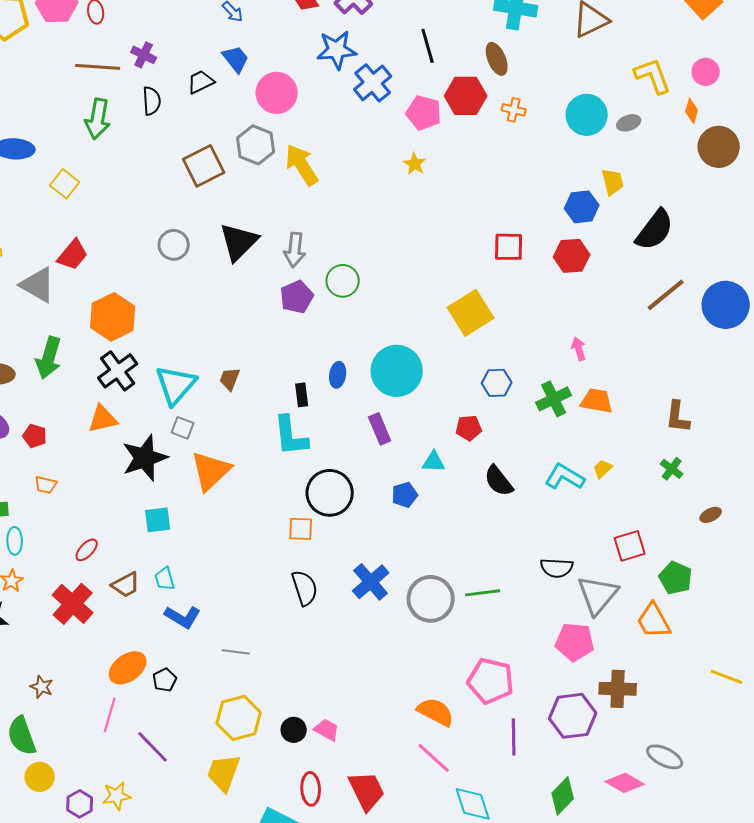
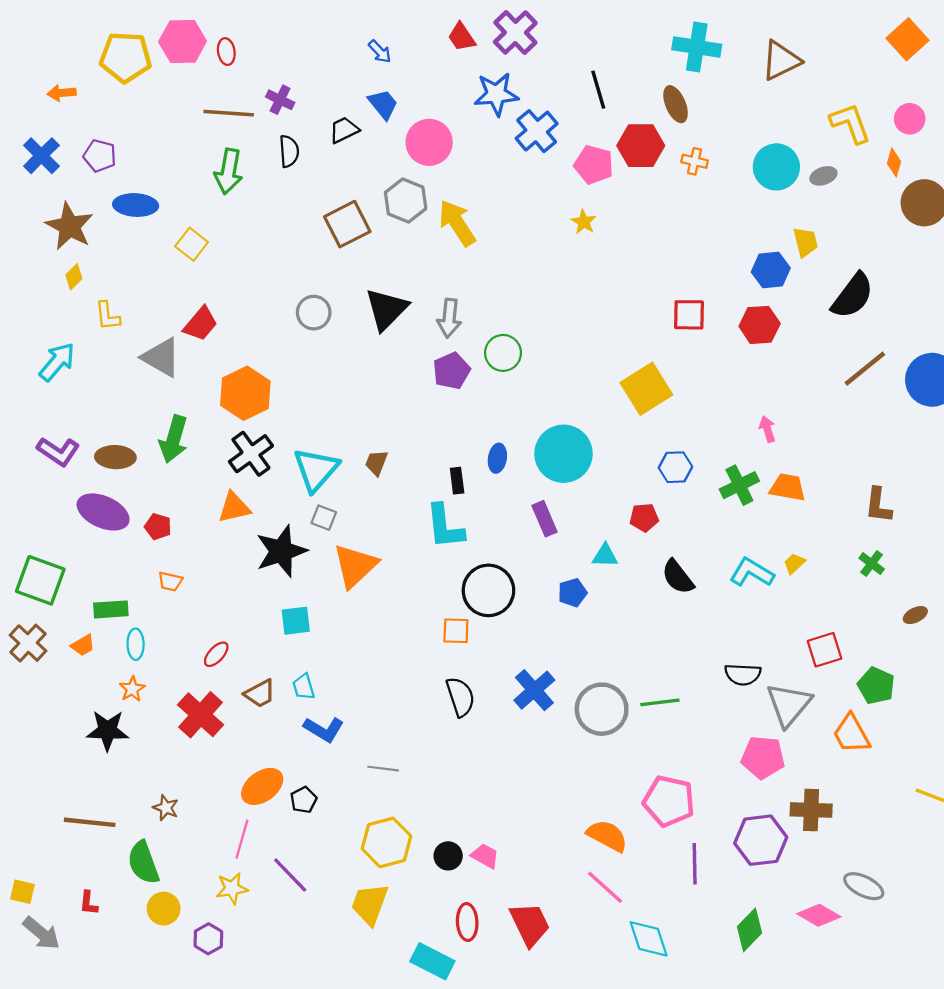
yellow star: (117, 796) -> (232, 888), moved

